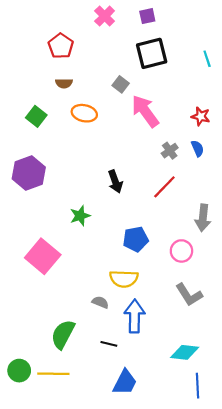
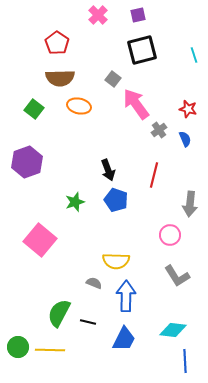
brown semicircle: (64, 83) -> (60, 78), size x1.8
gray cross: (170, 151) -> (159, 130), moved
red line: (164, 187) -> (154, 175), turned -30
blue pentagon: (136, 239) -> (116, 200), moved, turned 30
black line: (109, 344) -> (88, 322), moved
blue trapezoid: (125, 382) -> (124, 339), moved

